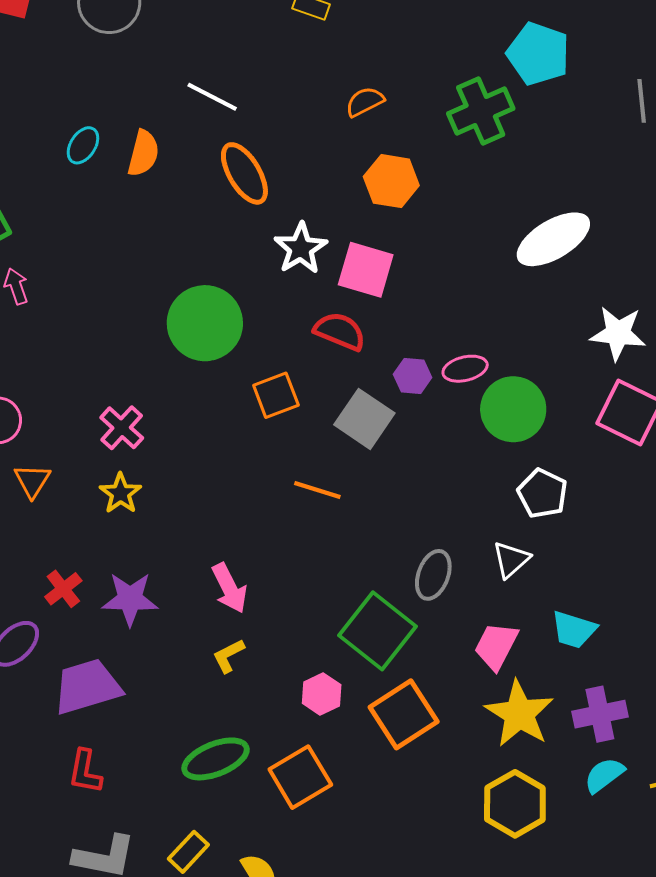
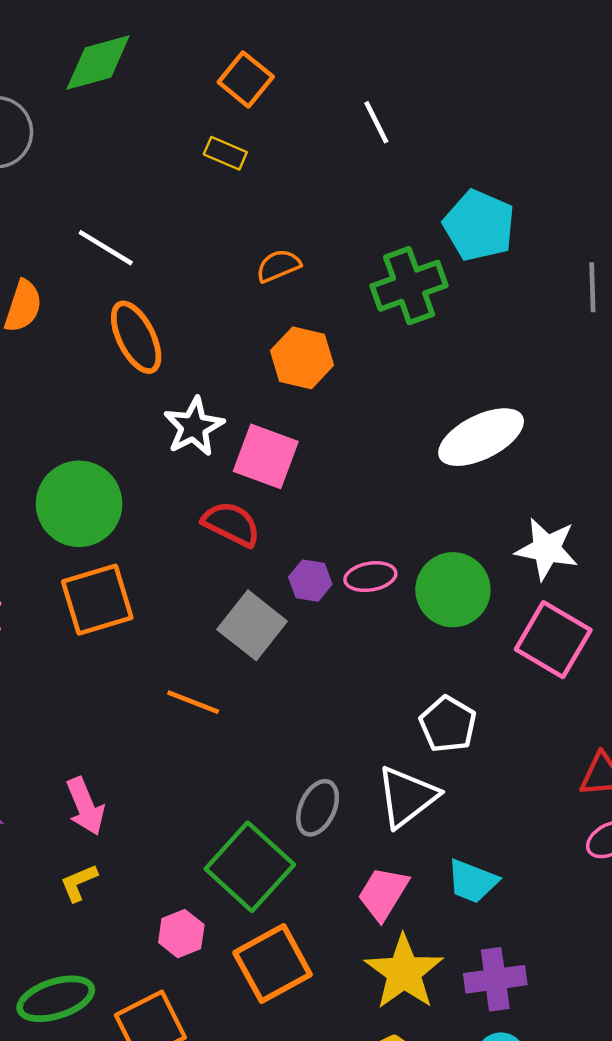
orange square: (276, 395) -> (97, 600), moved, size x1.4
green circle: (513, 409) -> (453, 590), moved
white triangle: (511, 560) -> (407, 797), size x1.5

